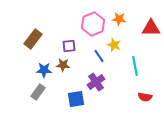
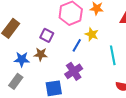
purple square: (69, 46) -> (47, 35), turned 32
blue line: (99, 56) -> (77, 45), turned 64

